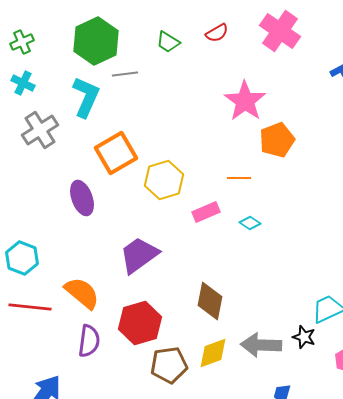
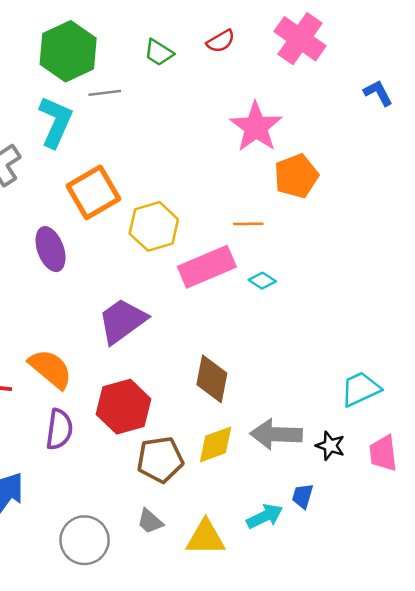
pink rectangle: (206, 212) -> (207, 267), size x1.6
black star: (304, 337) -> (330, 446), moved

